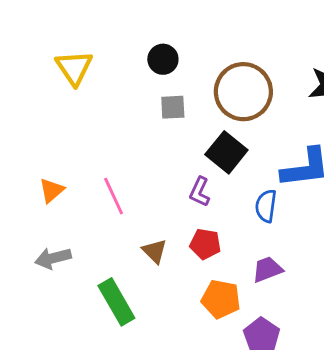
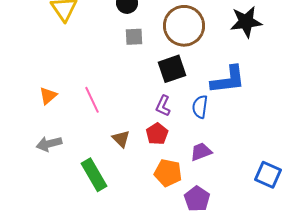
black square: (226, 152) -> (172, 69), turned 32
purple L-shape: (200, 192) -> (163, 106), moved
red pentagon: (205, 244) -> (157, 134), turned 30

